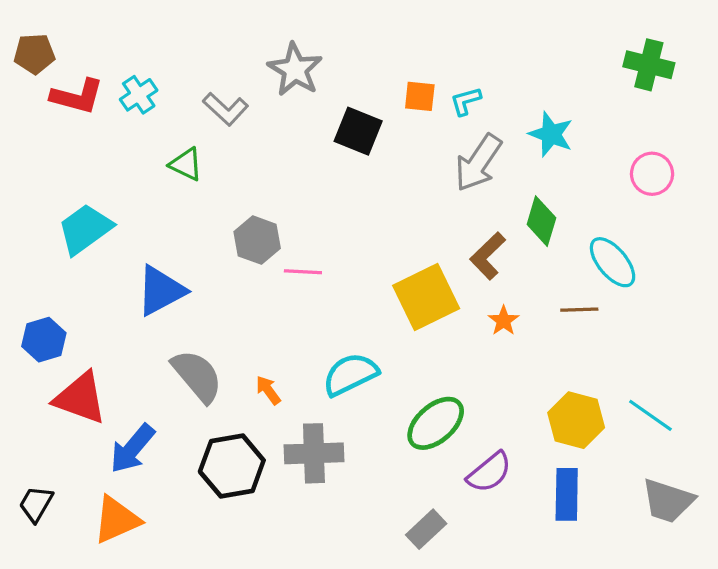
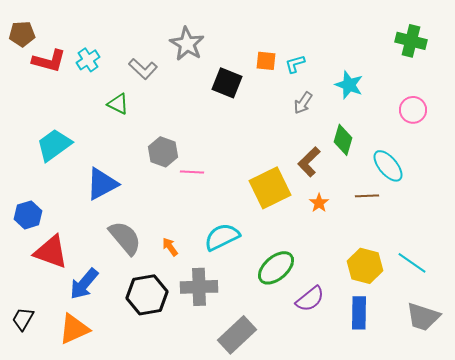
gray arrow: (478, 163) -> (303, 103), size x0.6
gray rectangle: (426, 529) -> (237, 335), moved, size x1.5

